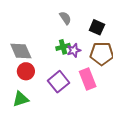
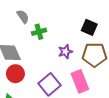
gray semicircle: (65, 18) -> (23, 17), moved
green cross: (63, 47) -> (39, 32), moved

